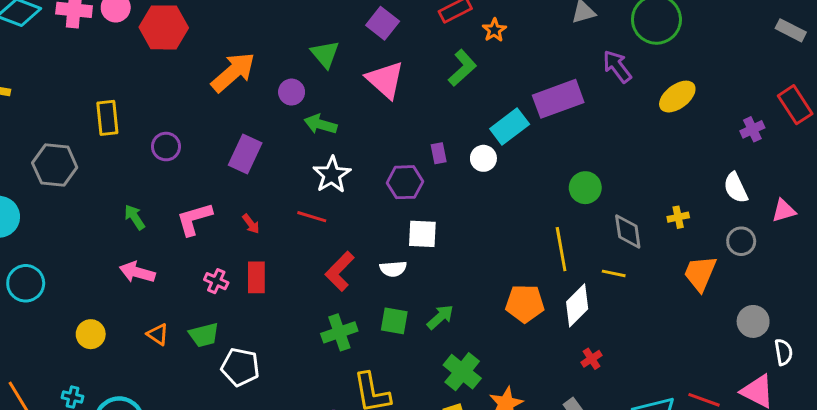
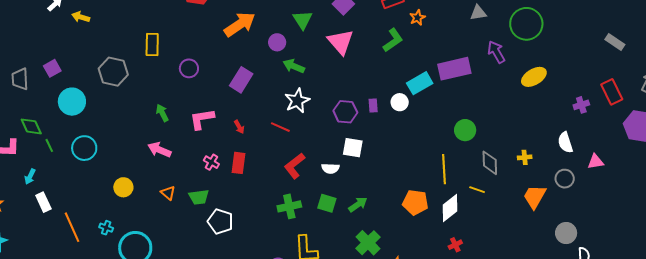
purple rectangle: (439, 153) -> (373, 106), moved

